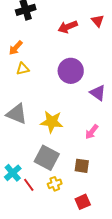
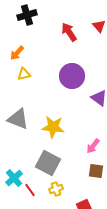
red arrow: (68, 27) -> (69, 32), turned 78
pink arrow: (92, 132) -> (93, 146), moved
brown square: (82, 166) -> (96, 171), moved

